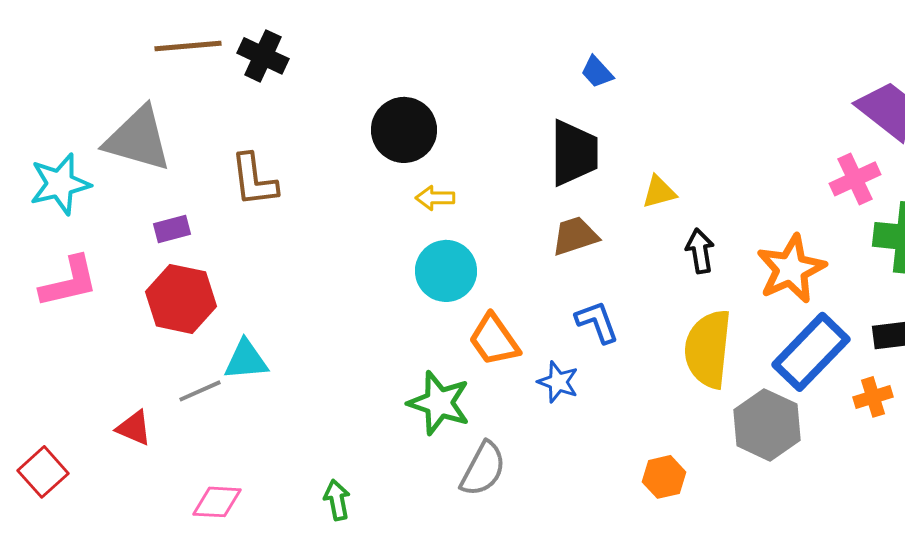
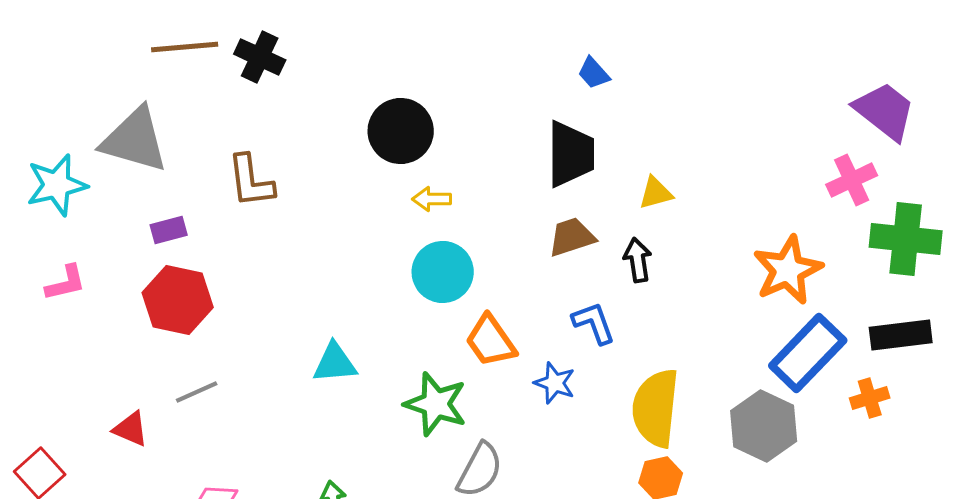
black arrow: (700, 251) -> (638, 260), moved
pink L-shape: (69, 282) -> (66, 283), size x0.7
yellow semicircle: (708, 349) -> (656, 408), moved
cyan triangle: (246, 360) -> (335, 363), moved

